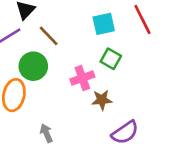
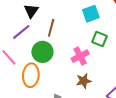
brown line: (49, 36) -> (51, 28), turned 66
brown star: (102, 100) -> (84, 81), moved

